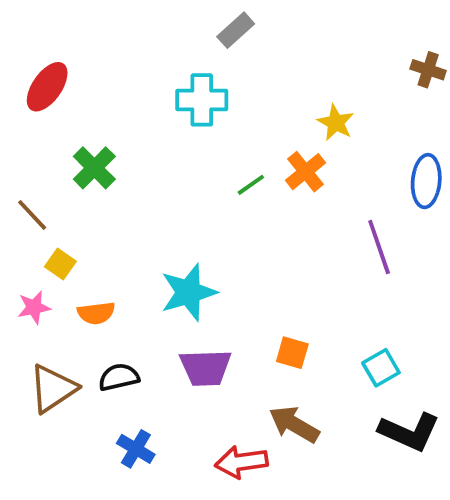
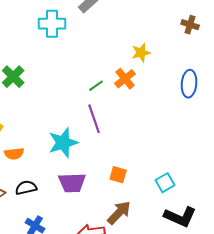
cyan cross: (202, 100) -> (52, 24), moved
yellow star: (336, 123) -> (141, 53), turned 30
purple line: (379, 247) -> (94, 119), moved
brown arrow: (294, 424) -> (119, 213), turned 104

